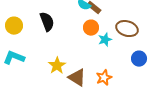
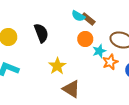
yellow star: (57, 66) -> (57, 66), moved
orange star: (104, 78) -> (110, 62), moved

